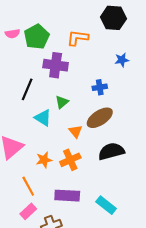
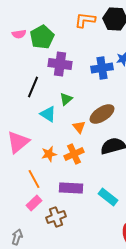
orange L-shape: (78, 38) -> (85, 20), moved
blue cross: (100, 87) -> (102, 68), moved, size x1.5

